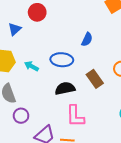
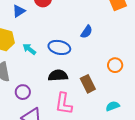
brown rectangle: (95, 79) -> (88, 84), moved
purple circle: (21, 116) -> (23, 92), moved

